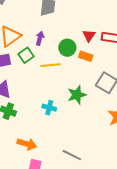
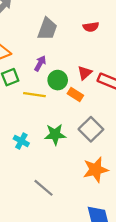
purple arrow: (40, 38) -> (40, 63), moved
gray line: (72, 155) -> (43, 188), moved

